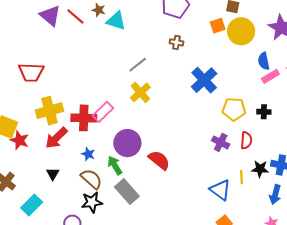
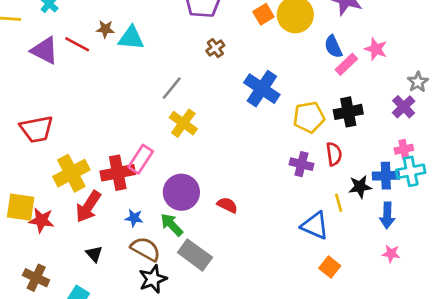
brown cross: (177, 42) -> (215, 48), turned -32
black cross: (264, 112) -> (348, 112), size x1.5
red semicircle: (159, 160) -> (227, 205), size x0.7

